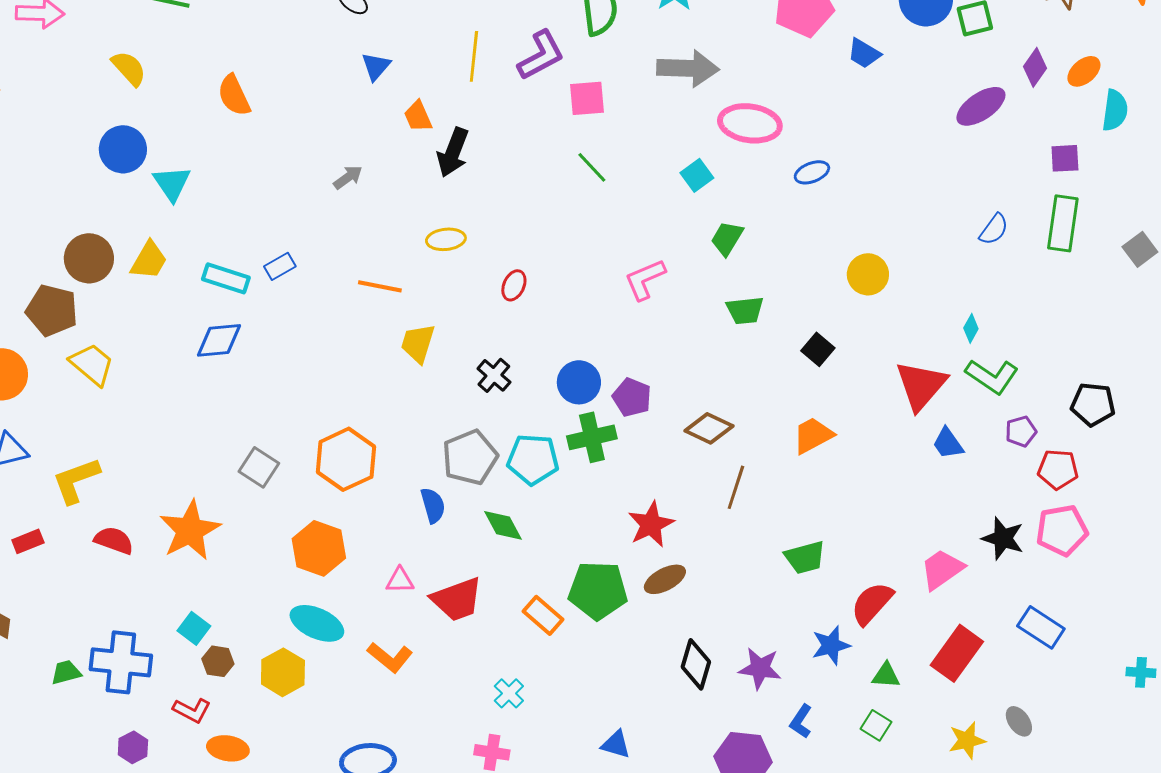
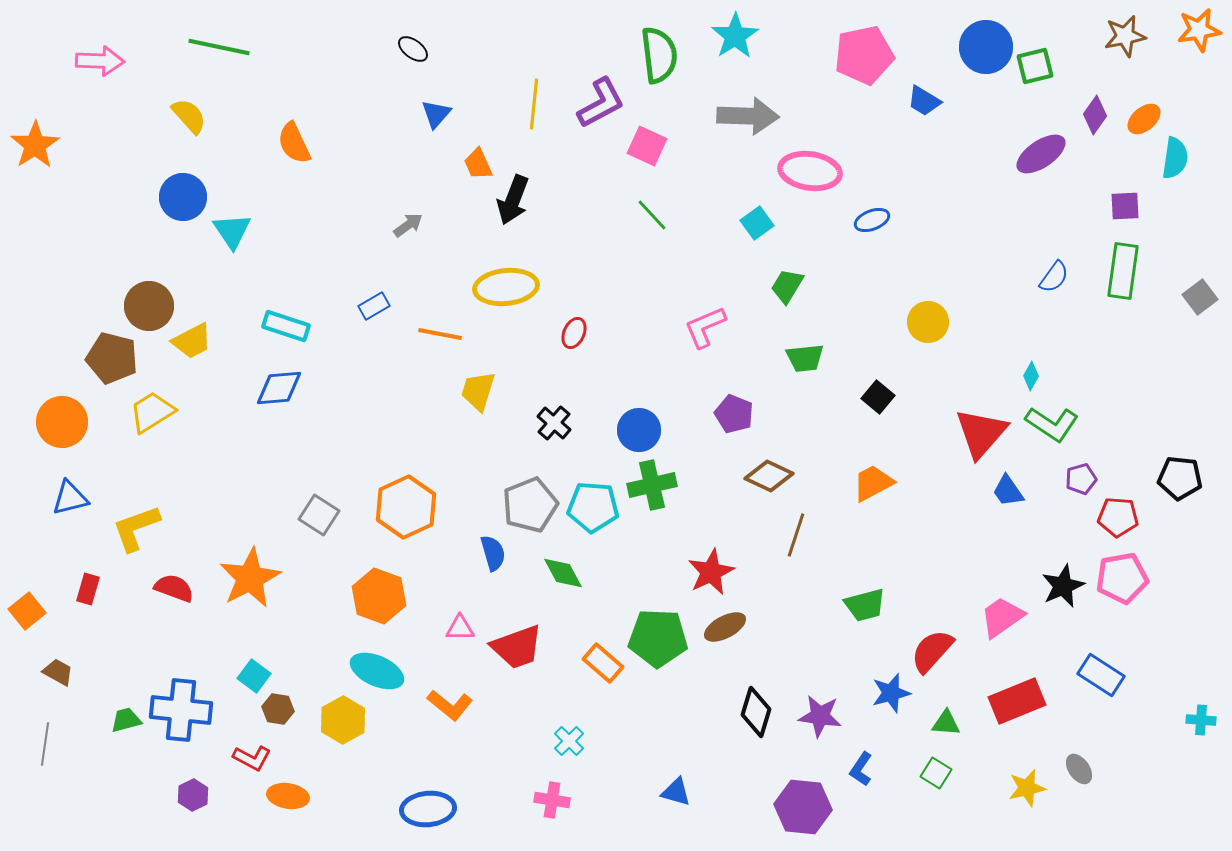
pink square: (587, 98) -> (647, 146), turned 30
yellow ellipse: (446, 239) -> (506, 287), size x1.6
yellow trapezoid: (149, 260) -> (192, 341), moved, turned 33
blue rectangle: (280, 266) -> (374, 306), moved
yellow trapezoid: (92, 364) -> (152, 412), turned -72
purple pentagon: (632, 397) -> (734, 414), moved
black pentagon: (1093, 404) -> (1180, 478), moved
black star: (1003, 538) -> (1063, 586), turned 30
red rectangle: (28, 541) -> (88, 589), turned -52
red rectangle: (957, 653) -> (1017, 701), turned 32

